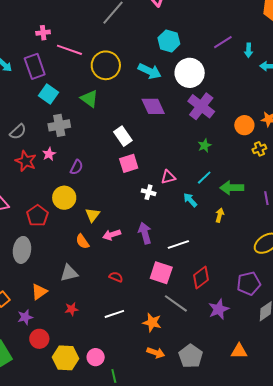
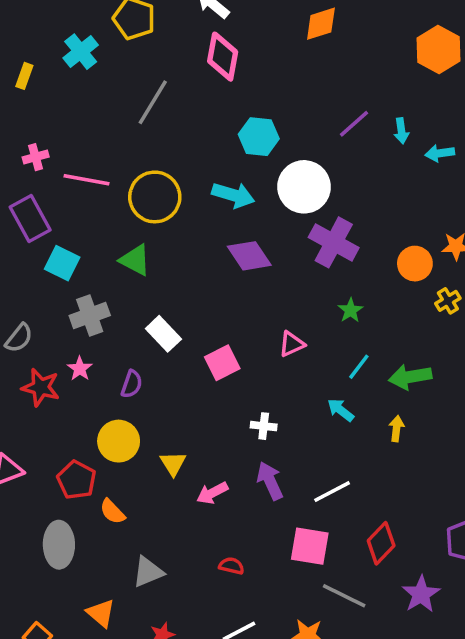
white rectangle: (123, 136) -> (163, 334), moved
pink triangle: (168, 177) -> (292, 344), moved
white cross: (149, 192) -> (264, 426), moved
orange semicircle: (82, 241) -> (112, 512), moved
orange triangle: (39, 292) -> (101, 613), turned -36

